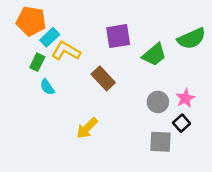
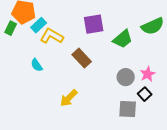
green rectangle: (37, 62) -> (11, 28), moved

